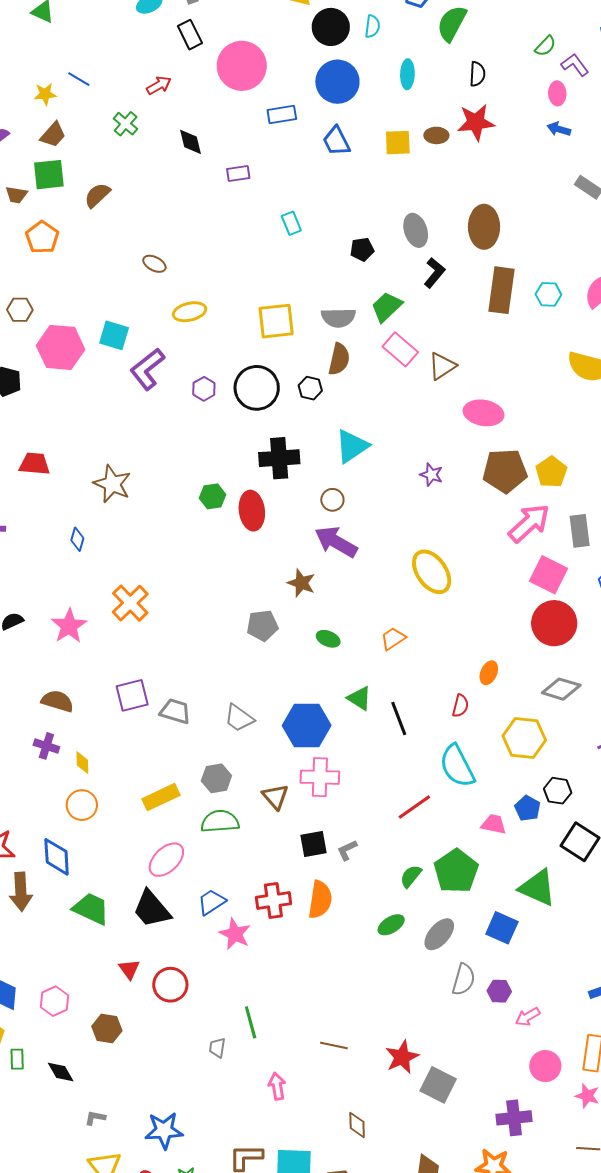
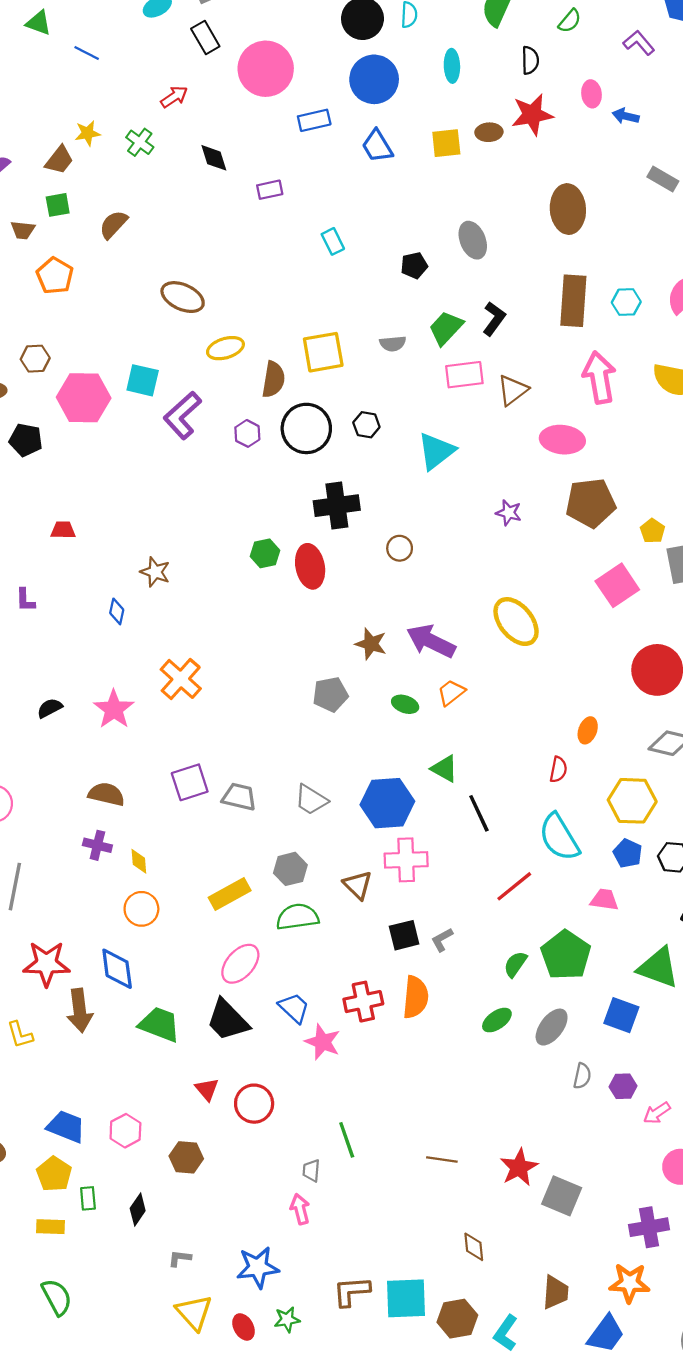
green semicircle: (545, 46) -> (570, 21), moved
blue line: (79, 79) -> (87, 53), moved
pink ellipse: (557, 93) -> (591, 94), moved
yellow star: (45, 94) -> (88, 133), moved
green square: (49, 175) -> (58, 205), size x0.7
brown ellipse: (484, 227) -> (568, 209), moved
brown ellipse: (154, 264) -> (183, 297), size x1.6
black L-shape: (434, 273) -> (494, 319), moved
gray semicircle: (338, 318) -> (393, 344), size x0.7
pink rectangle: (400, 349) -> (464, 375), turned -44
brown semicircle: (339, 359) -> (273, 379), moved
cyan triangle: (352, 446) -> (436, 451), moved
red trapezoid: (34, 464) -> (63, 530), size x0.7
yellow pentagon: (551, 472) -> (652, 531), moved, size x0.7
brown star: (112, 484) -> (155, 572), moved, size x0.7
pink arrow: (529, 523) -> (599, 377), moved, turned -54
purple arrow: (336, 542) -> (431, 641), moved
pink square: (549, 575) -> (617, 585), moved, turned 33
orange trapezoid: (393, 639) -> (451, 693), moved
black line: (399, 719) -> (479, 813), moved
blue pentagon: (528, 808) -> (628, 853), moved
blue trapezoid: (211, 902) -> (294, 1008), turned 80
gray semicircle: (464, 980) -> (582, 1076), size x0.7
black diamond: (61, 1072) -> (138, 1210), turned 68
pink arrow: (277, 1086) -> (300, 1209), moved

